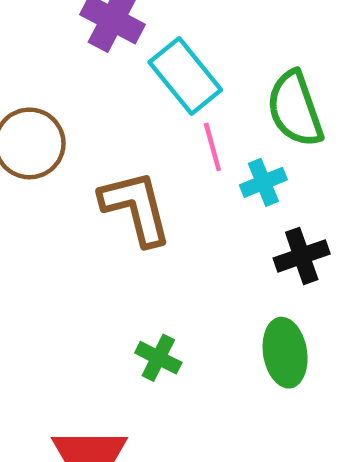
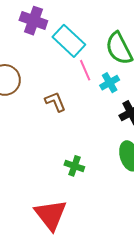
brown L-shape: (136, 208) -> (55, 102), size x0.6

